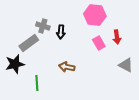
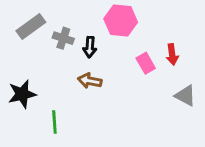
pink hexagon: (95, 15) -> (121, 21), moved
gray rectangle: (29, 43) -> (31, 26), moved
brown arrow: (67, 67) -> (90, 81), moved

